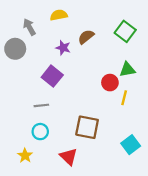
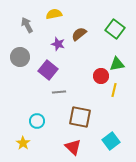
gray circle: (15, 49) -> (20, 57), moved
gray line: (41, 105) -> (59, 92), moved
cyan square: (131, 145) -> (111, 141), moved
red triangle: (69, 157) -> (73, 147), moved

